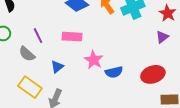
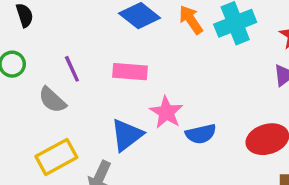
blue triangle: (57, 67) -> (127, 135), moved, size x1.5
yellow rectangle: (30, 87) -> (56, 157), turned -65

